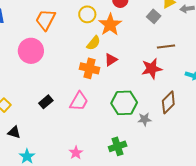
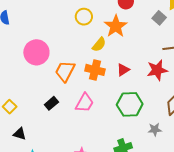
yellow circle: (87, 14) -> (84, 17), moved
orange trapezoid: (46, 20) -> (65, 71), moved
red triangle: (111, 60) -> (123, 70), moved
gray star: (145, 119) -> (155, 130), moved

